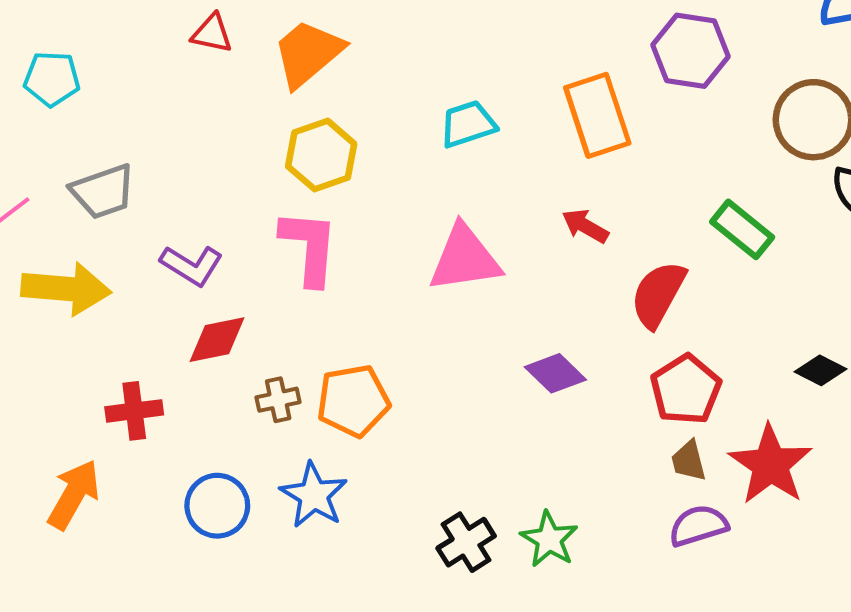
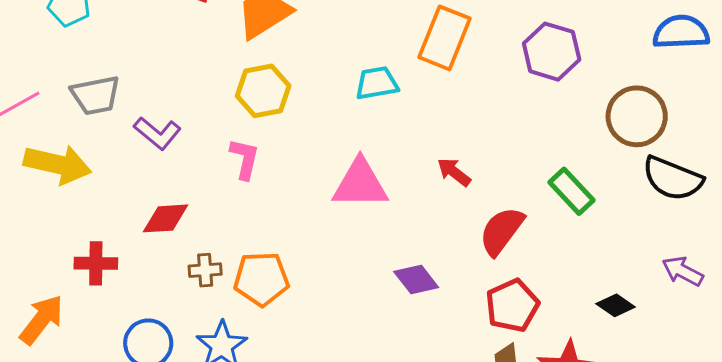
orange rectangle: (597, 115) -> (444, 38), moved, turned 32
pink L-shape: (309, 247) -> (245, 159), size x0.7
purple L-shape: (192, 265) -> (157, 133), moved

